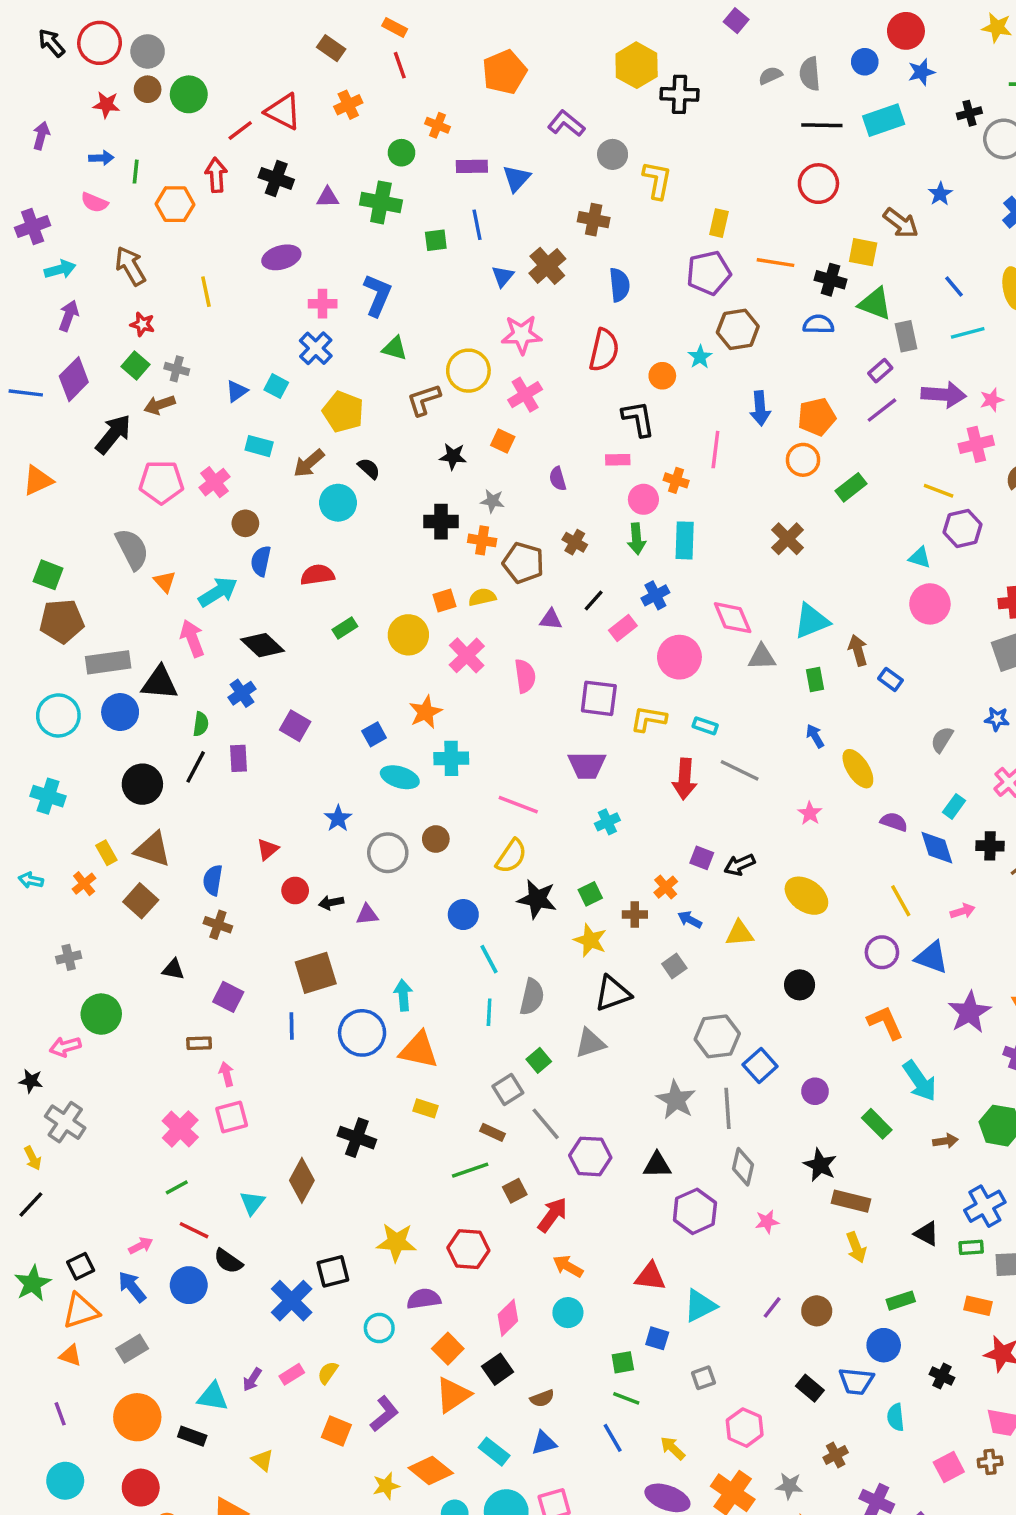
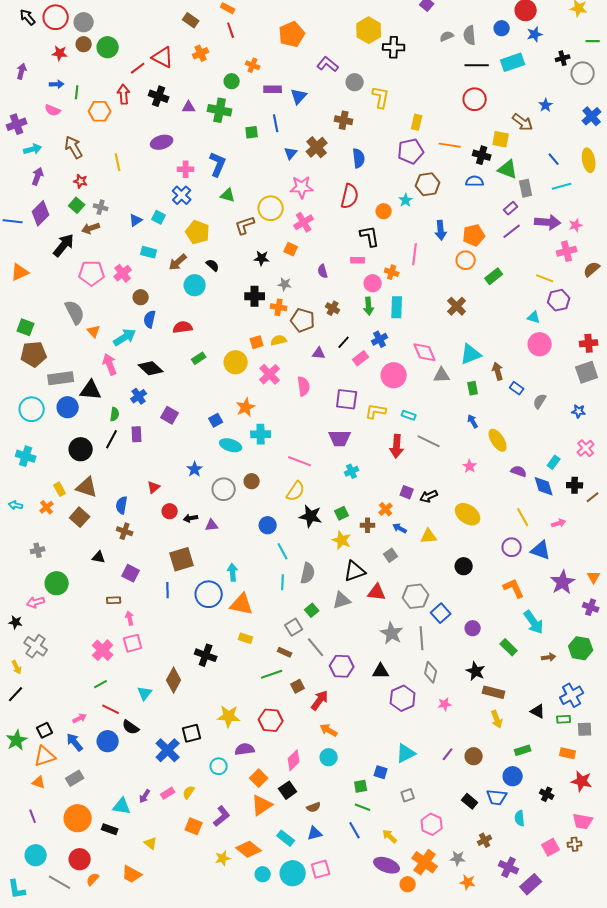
gray semicircle: (942, 740) -> (540, 401), moved
red triangle: (650, 1277) -> (377, 592), moved

